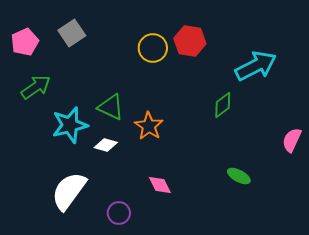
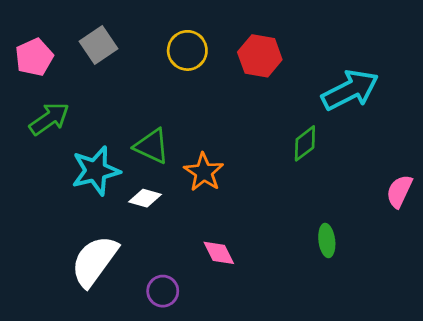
yellow circle: (153, 48) -> (187, 50), moved
green ellipse: (239, 176) -> (327, 240), turned 55

